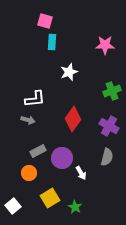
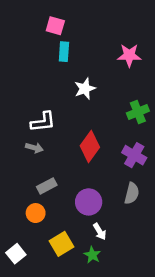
purple circle: (62, 158) -> (89, 202), moved
white arrow: (81, 173) -> (100, 232), moved

